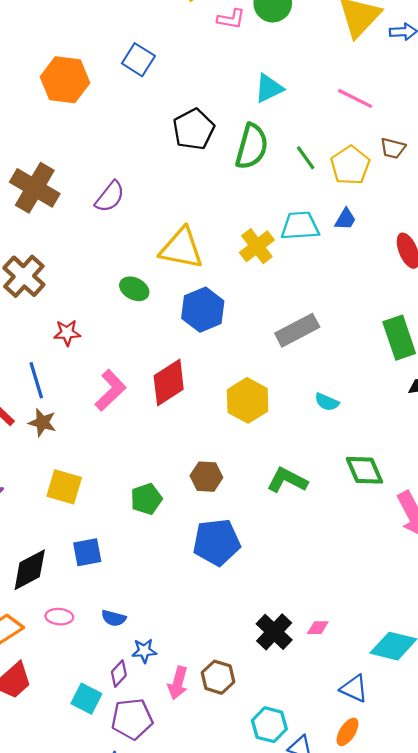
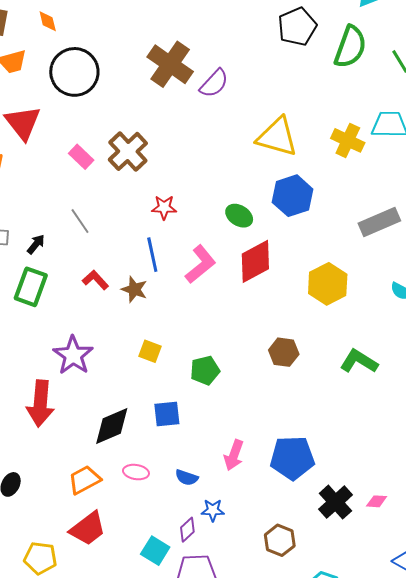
brown cross: (35, 188) -> (170, 64), moved
yellow cross: (257, 246) -> (348, 140), turned -32
green ellipse: (134, 289) -> (239, 216), moved
blue line: (36, 380) -> (152, 255), moved
yellow square: (64, 487) -> (150, 351), size x0.7
green pentagon: (146, 499) -> (205, 370), moved
blue pentagon: (217, 542) -> (292, 458), moved
pink arrow: (178, 683) -> (234, 455), moved

